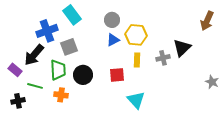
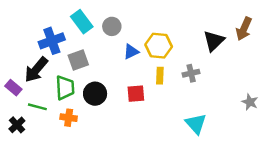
gray circle: (112, 20) -> (112, 26), moved
black triangle: (182, 48) -> (214, 41), moved
cyan triangle: (136, 100) -> (196, 124), moved
black cross: (18, 101) -> (17, 125), turned -32

